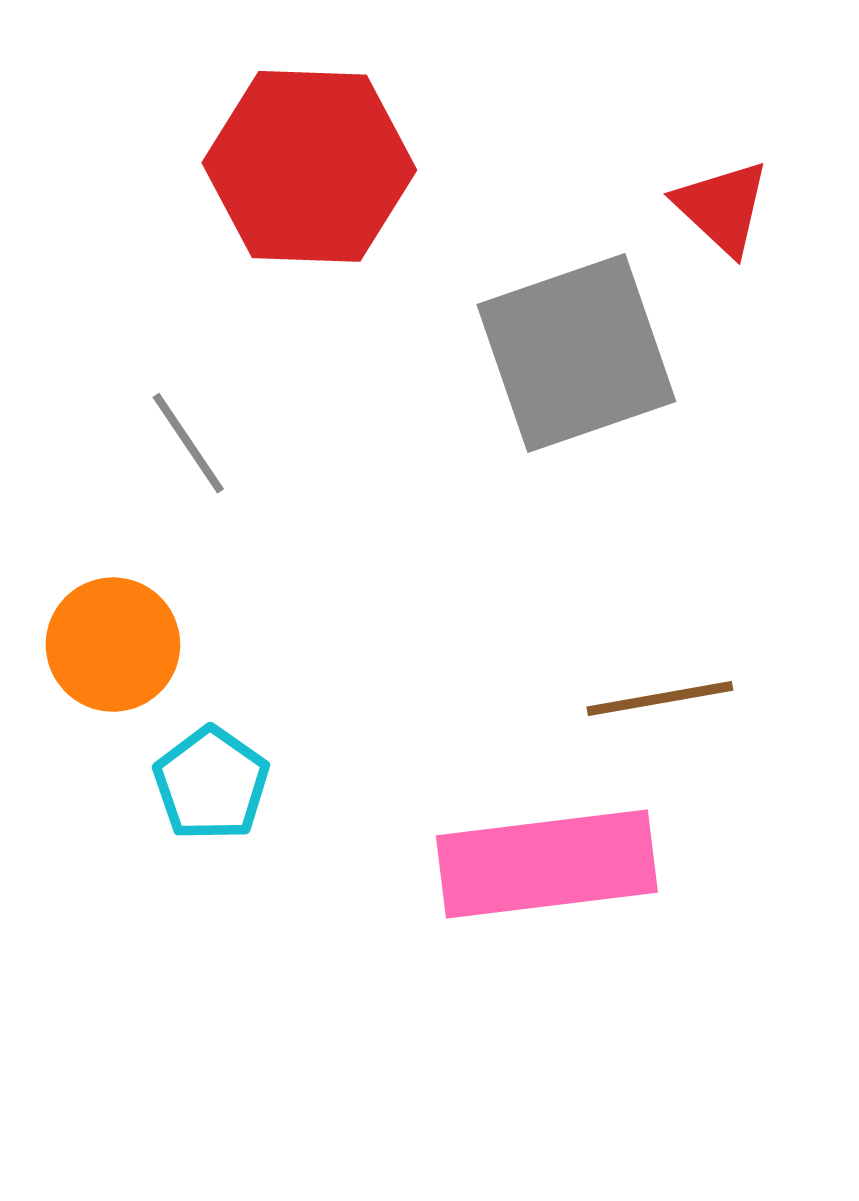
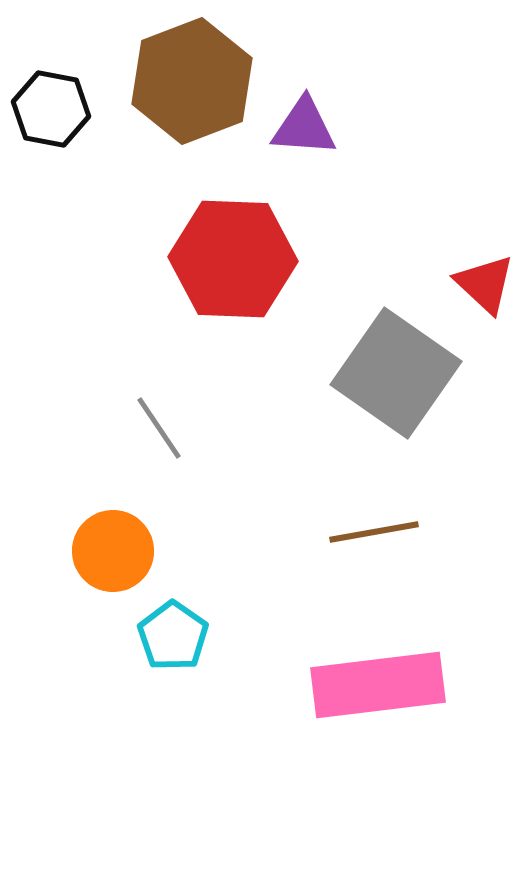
gray square: (576, 353) -> (396, 373), turned -36
brown line: (660, 699) -> (374, 532), moved

